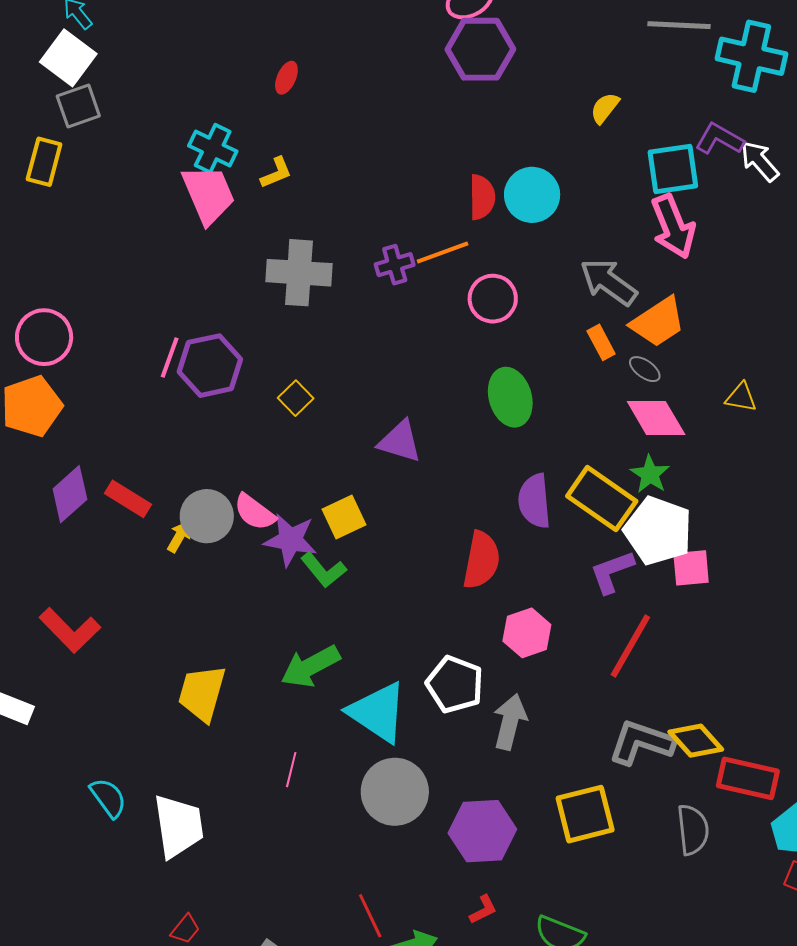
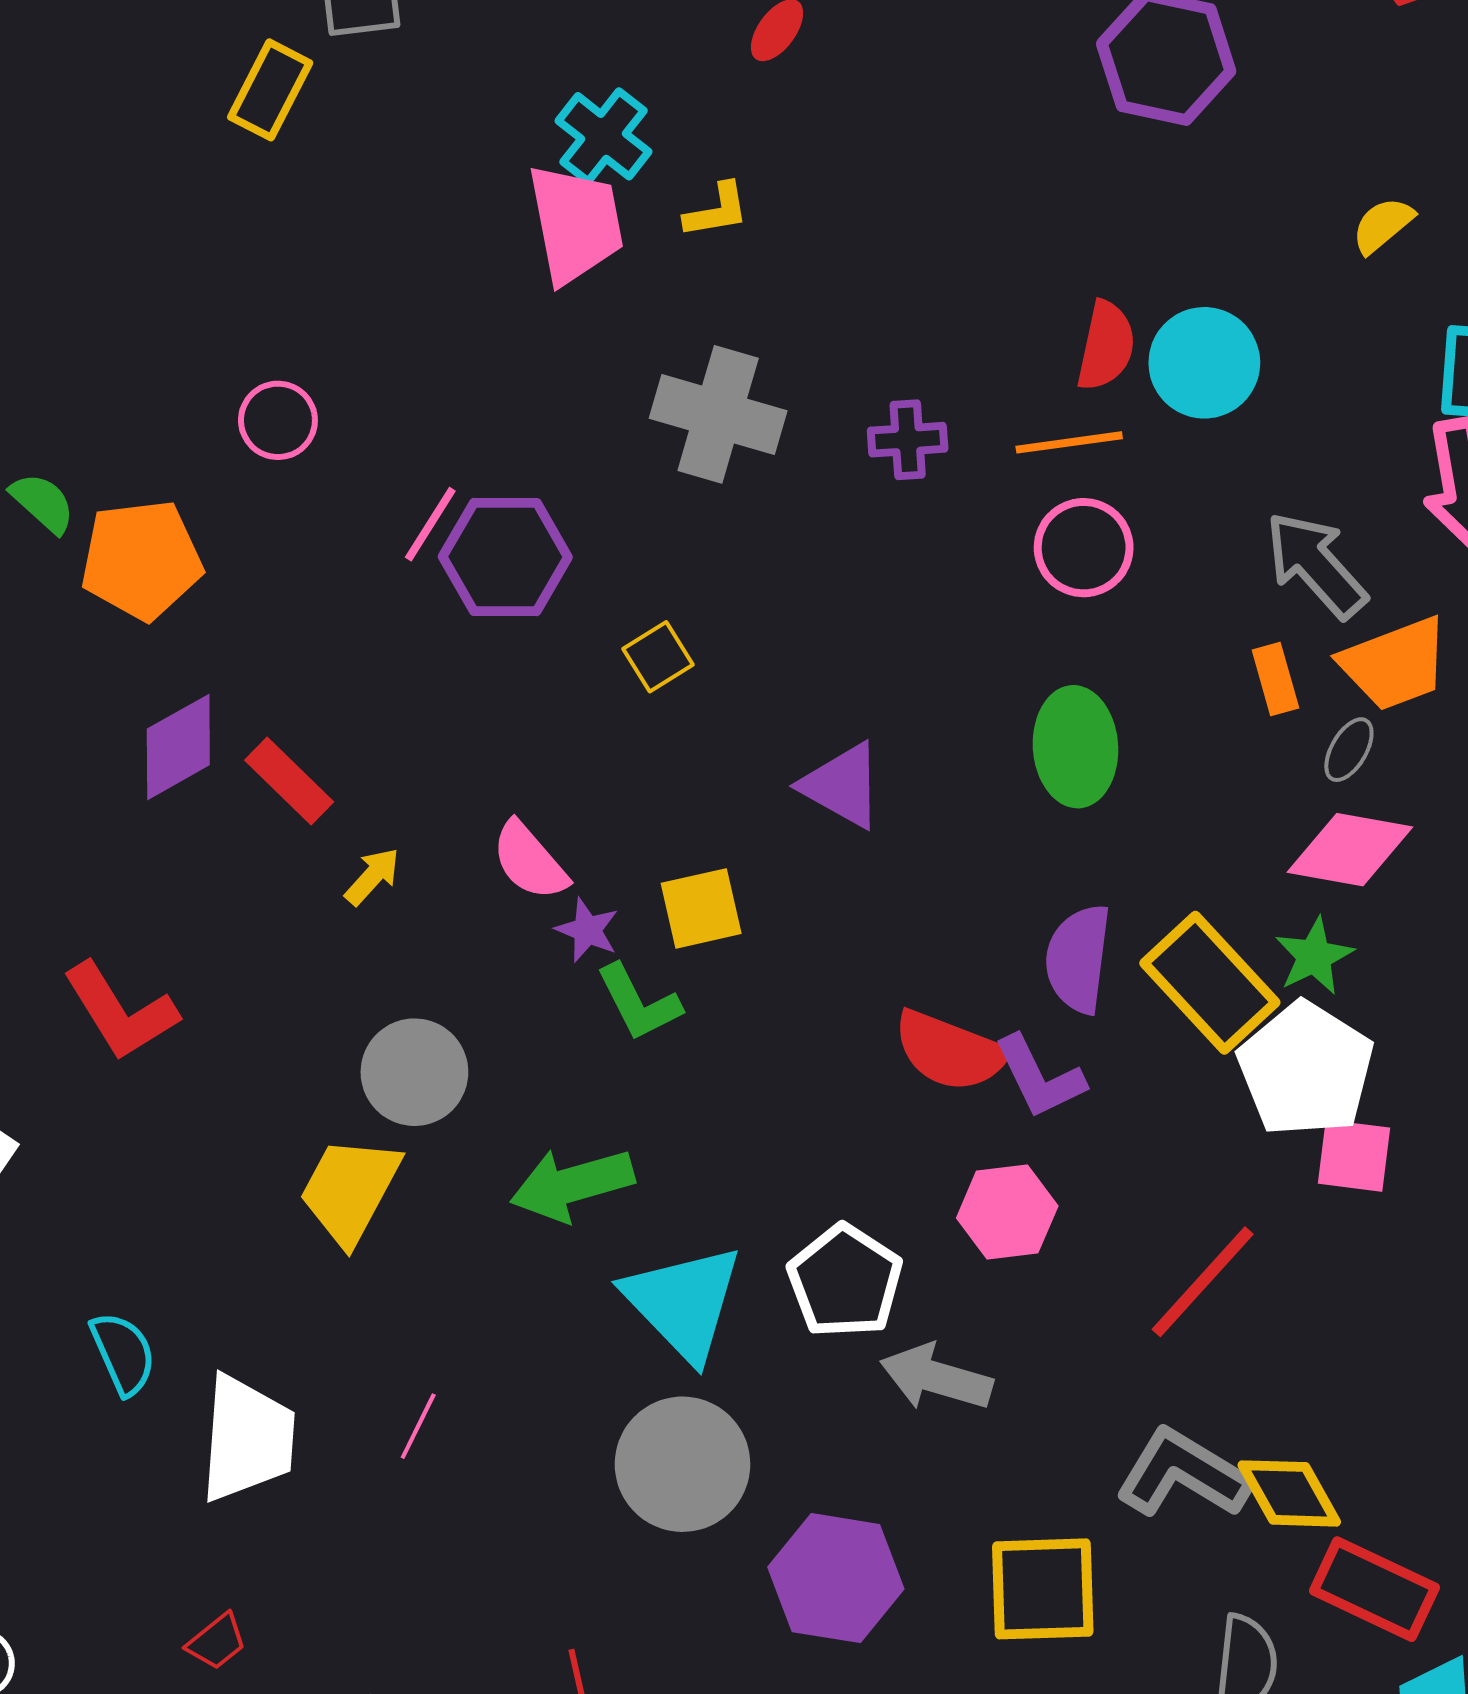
orange line: (443, 253) -> (1069, 442), moved
pink circle: (44, 337) -> (278, 420), moved, size x0.7
gray ellipse: (645, 369) -> (1349, 750), turned 72
pink diamond: (656, 418) -> (1350, 850), turned -62
gray circle: (207, 516) -> (414, 1072), moved
purple star: (290, 540) -> (587, 930), size x0.6
red semicircle: (481, 560) -> (950, 1051), turned 88
purple L-shape: (612, 572) -> (1039, 1077), moved, turned -108
gray arrow: (510, 722) -> (936, 1377), turned -100
pink line: (291, 770) -> (418, 1426), moved

